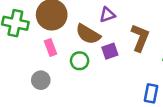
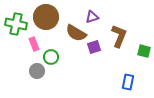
pink rectangle: (50, 47) -> (34, 44), moved
green circle: (80, 61) -> (51, 57), moved

